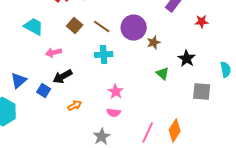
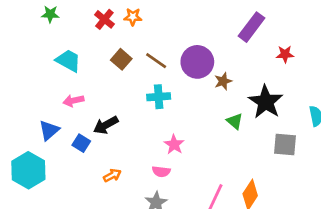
pink arrow: (54, 53) -> (74, 101), moved
black star: (187, 59) -> (266, 102), size x1.5
orange arrow: (75, 106) -> (112, 175), moved
pink semicircle: (114, 113) -> (161, 172), moved

